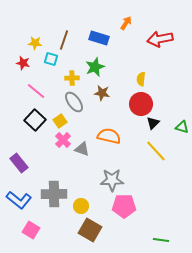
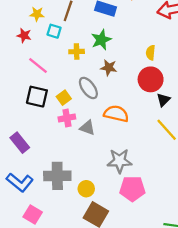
gray ellipse: (74, 102) -> (88, 88), moved
black square: (35, 120) -> (37, 97), turned -30
pink cross: (63, 140) -> (67, 118), turned 35

